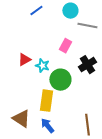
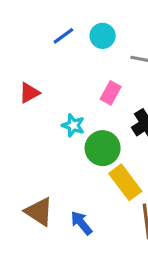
cyan circle: (70, 11) -> (103, 36), moved
red triangle: (24, 60) -> (29, 93), moved
yellow rectangle: (46, 101) -> (125, 182), moved, turned -45

